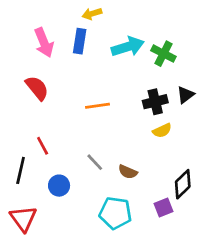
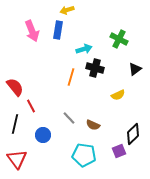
cyan arrow: (128, 47) -> (84, 49), moved, size x0.7
red semicircle: (37, 88) -> (15, 87), moved
black cross: (155, 102) -> (95, 68), moved, turned 30
orange line: (98, 106) -> (71, 77), turned -66

